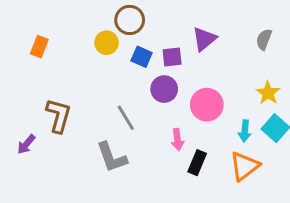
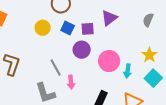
yellow circle: (107, 43) -> (43, 28), moved
cyan arrow: (245, 131) -> (128, 71), moved
pink arrow: (177, 140) -> (71, 82), moved

